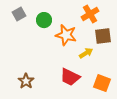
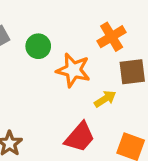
red trapezoid: (70, 77) -> (80, 137), turned -75

